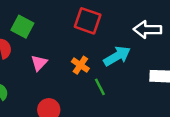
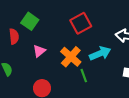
red square: (88, 21) -> (81, 23), turned 35
orange cross: (80, 65) -> (71, 57), size x1.5

